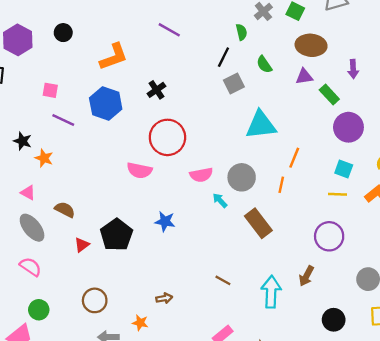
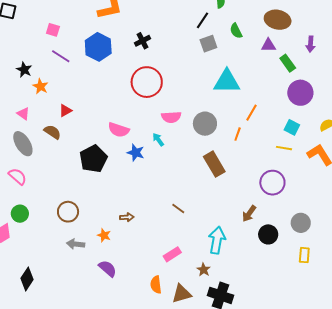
pink semicircle: (139, 170) -> (119, 130), moved
cyan arrow: (220, 200) -> (158, 140), moved
red triangle: (82, 245) -> (65, 110), moved
cyan arrow: (271, 292) -> (217, 240), moved
black circle: (334, 320) -> (268, 234), moved

